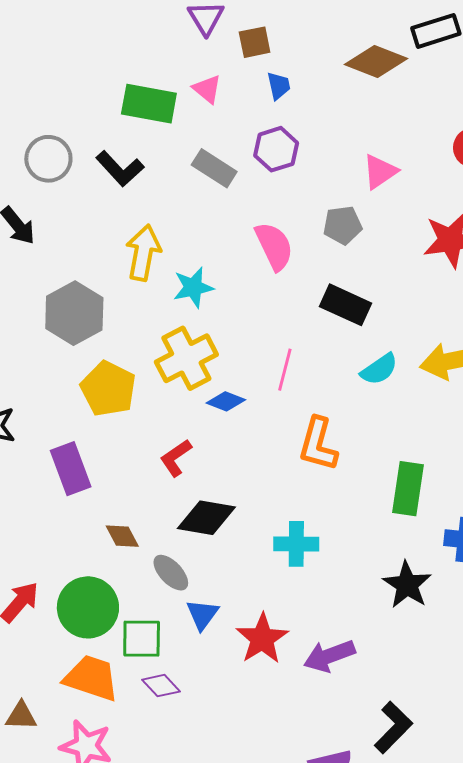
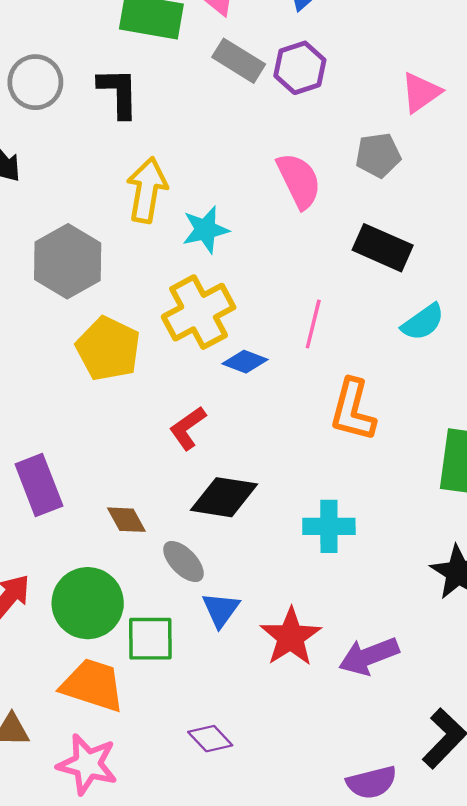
gray rectangle: (214, 168) -> (239, 61), moved
black L-shape: (120, 169) -> (118, 93), turned -138
purple rectangle: (71, 469) -> (39, 485), moved
purple diamond: (161, 686) -> (210, 739), moved

